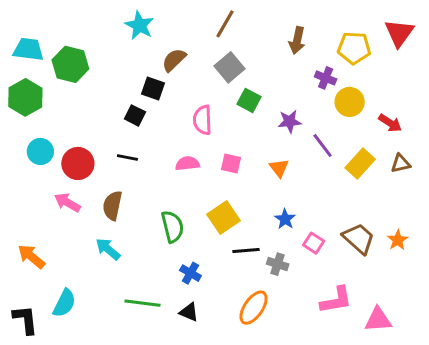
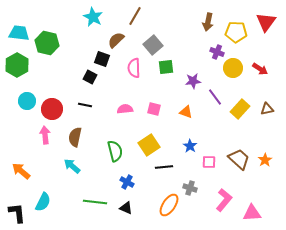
brown line: (225, 24) -> (135, 16), moved
brown arrow: (297, 40) -> (208, 22), moved
green square: (249, 100) -> (166, 67), turned -35
pink semicircle: (202, 120) -> (134, 68), moved
red arrow: (390, 123) -> (260, 69), moved
orange triangle: (279, 168) -> (186, 112), turned -32
pink arrow: (67, 203) -> (45, 135), turned 54
pink square: (314, 243) -> (209, 162), turned -32
gray cross: (278, 264) -> (190, 188), moved
pink L-shape: (336, 300) -> (224, 200), turned -40

